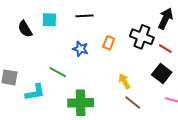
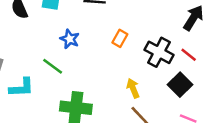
black cross: (142, 37) -> (159, 52), moved
blue star: (80, 49) -> (70, 39), moved

